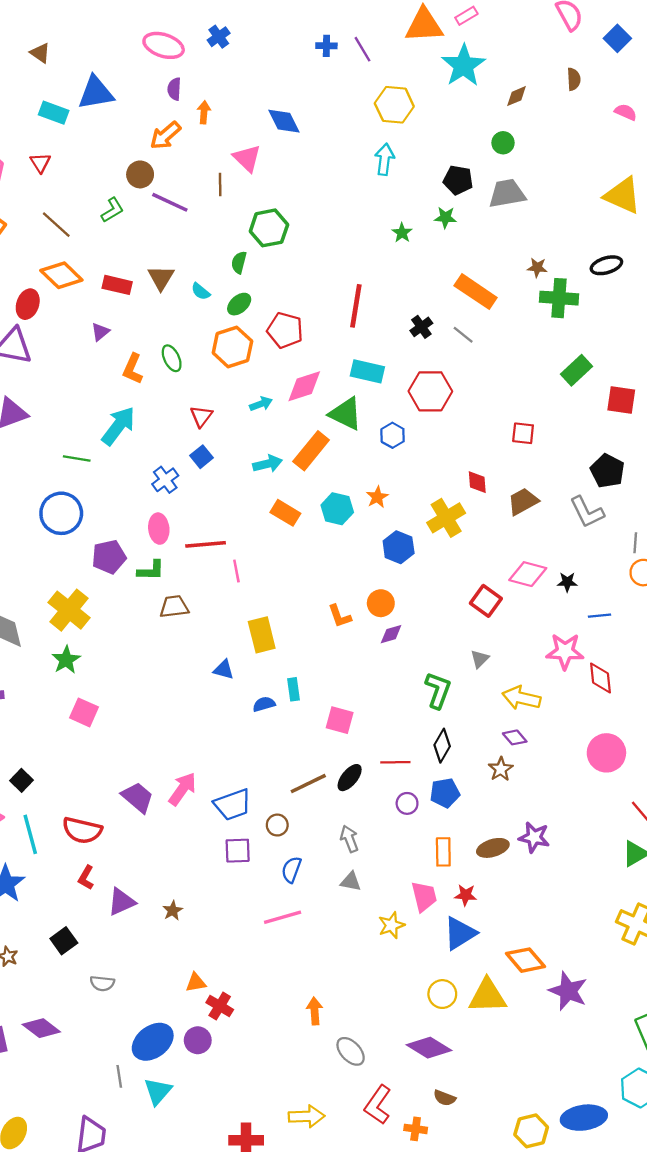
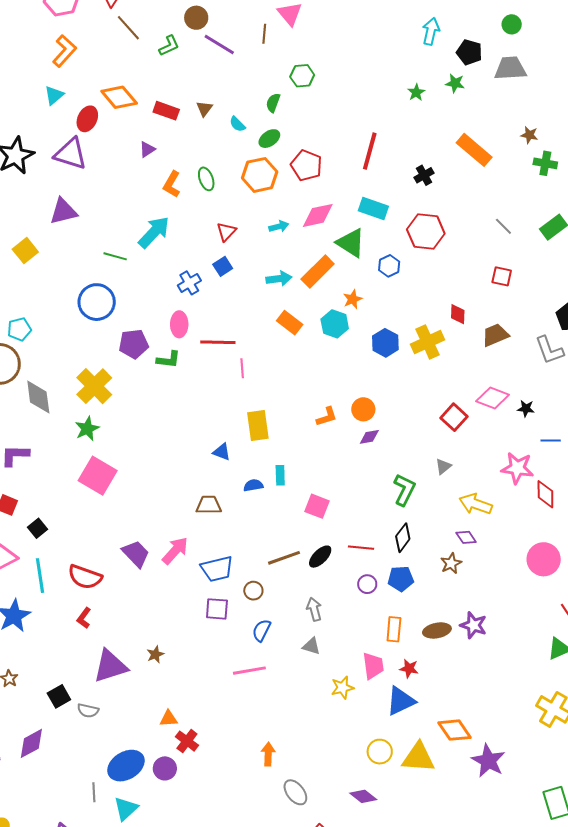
cyan arrow: (385, 159) -> (431, 31), moved
brown line: (56, 225) -> (128, 28), moved
green hexagon: (269, 228) -> (302, 76), size x0.7
brown triangle: (161, 278) -> (204, 109), size x0.7
green cross: (559, 298) -> (545, 163), size x0.7
gray line: (463, 335) -> (503, 226), moved
orange star: (377, 497) -> (353, 299), moved
blue hexagon: (399, 547) -> (385, 343), moved
brown trapezoid: (174, 607) -> (209, 505), moved
orange L-shape: (340, 616) -> (327, 417), turned -95
pink square: (84, 712) -> (98, 476), size x1.5
purple triangle: (121, 902) -> (110, 666), moved, size x1.4
black square: (64, 941) -> (59, 696), moved
purple diamond: (41, 1028) -> (31, 743), turned -72
purple diamond: (429, 1048) -> (363, 796), size x0.7

